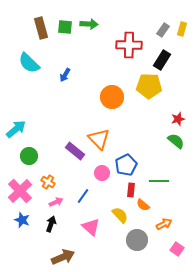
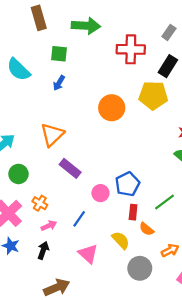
green arrow: (89, 24) -> (86, 26), size x1.4
green square: (65, 27) -> (59, 54), moved
brown rectangle: (41, 28) -> (39, 18), moved
orange triangle: (99, 139) -> (52, 135), moved, turned 30
green line: (159, 181) -> (164, 202), turned -36

